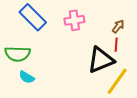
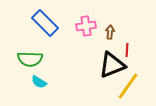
brown arrow: (118, 26) -> (110, 32), moved, turned -32

